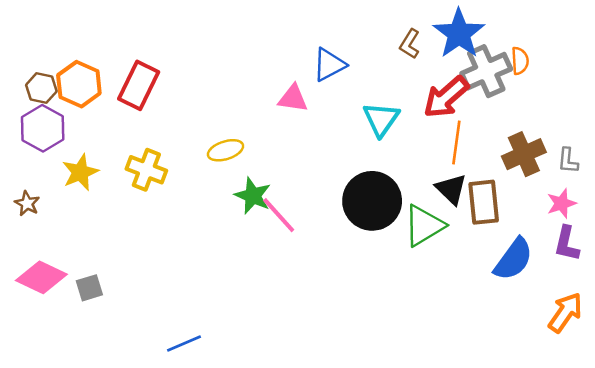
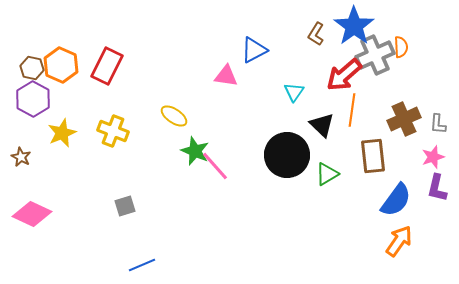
cyan triangle: (381, 119) -> (294, 92), size x0.7
yellow ellipse: (226, 150) -> (174, 116), turned 52
black triangle: (451, 189) -> (322, 125), moved
green triangle: (424, 226) -> (327, 174), size x0.7
gray square: (89, 288) -> (125, 206), moved
orange arrow: (565, 312) -> (399, 241), moved

